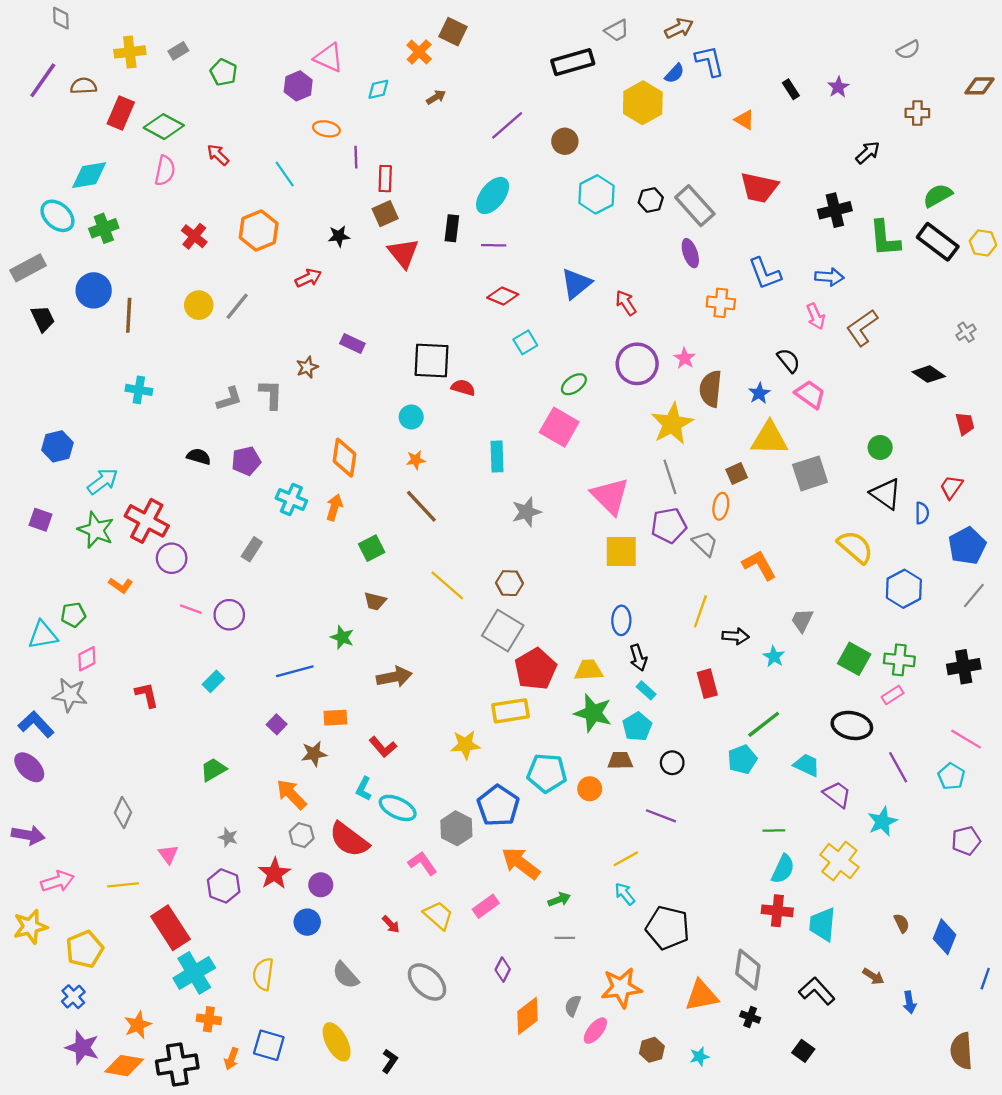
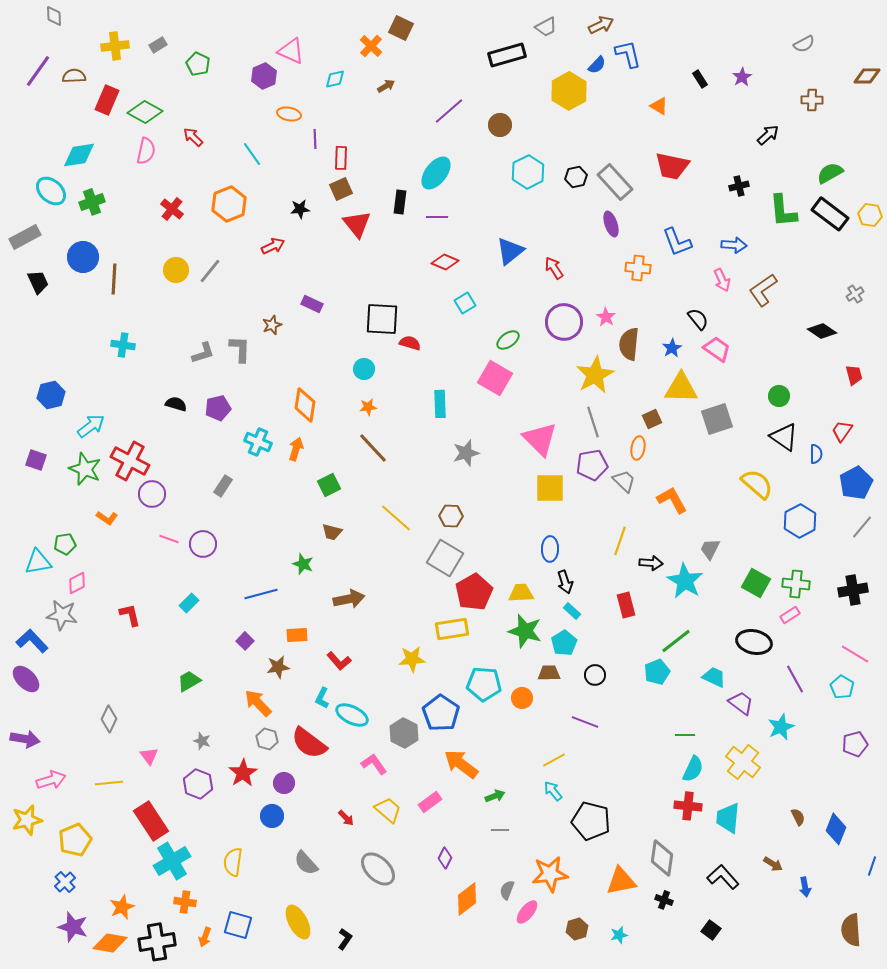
black cross: (835, 210) -> (739, 186), size x0.7
cyan star: (774, 657) -> (685, 581), size x1.8

